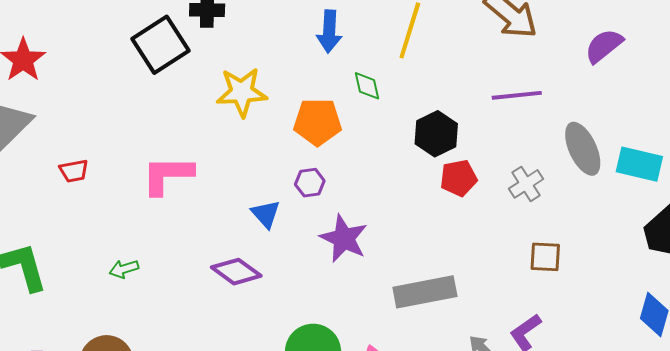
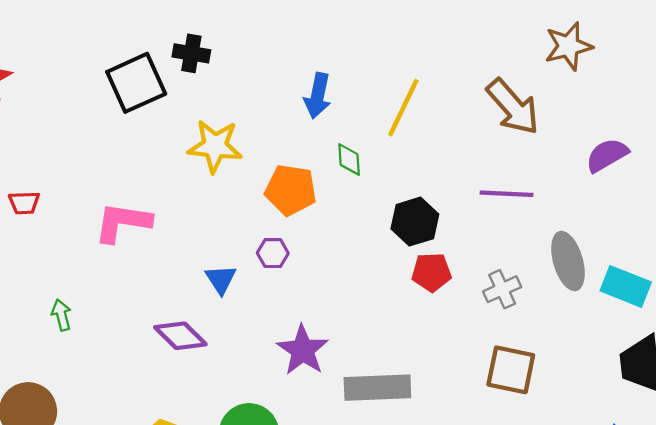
purple star: (344, 238) -> (303, 350), moved
brown square: (545, 257) -> (511, 370), size x1.4
green arrow: (124, 269) -> (61, 315), turned 84

